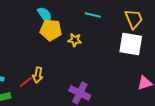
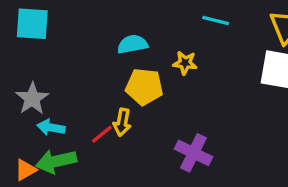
cyan semicircle: (45, 15) -> (132, 44), moved, turned -66
yellow pentagon: (51, 30) -> (144, 87), moved

